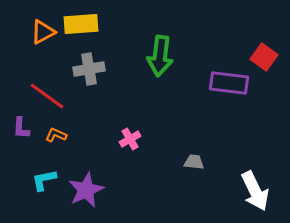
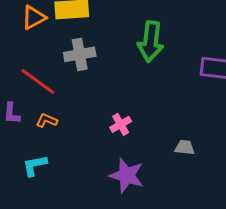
purple star: (86, 190) -> (127, 175), moved, turned -30

